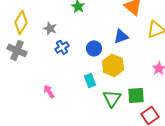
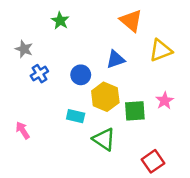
cyan rectangle: (90, 80) -> (76, 116), turned -56
green square: (136, 95) -> (135, 111), moved
green triangle: (112, 98) -> (104, 139), turned -30

